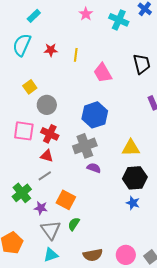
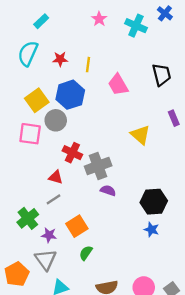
yellow square: (30, 87) -> (37, 100), size x1.5
blue hexagon: (95, 115) -> (70, 95), moved
pink square: (24, 131) -> (30, 134), moved
red cross: (50, 134) -> (72, 153), moved
yellow triangle: (131, 148) -> (140, 135), moved, turned 42
orange square: (66, 200) -> (77, 226), turned 30
gray triangle: (51, 230) -> (46, 260), moved

